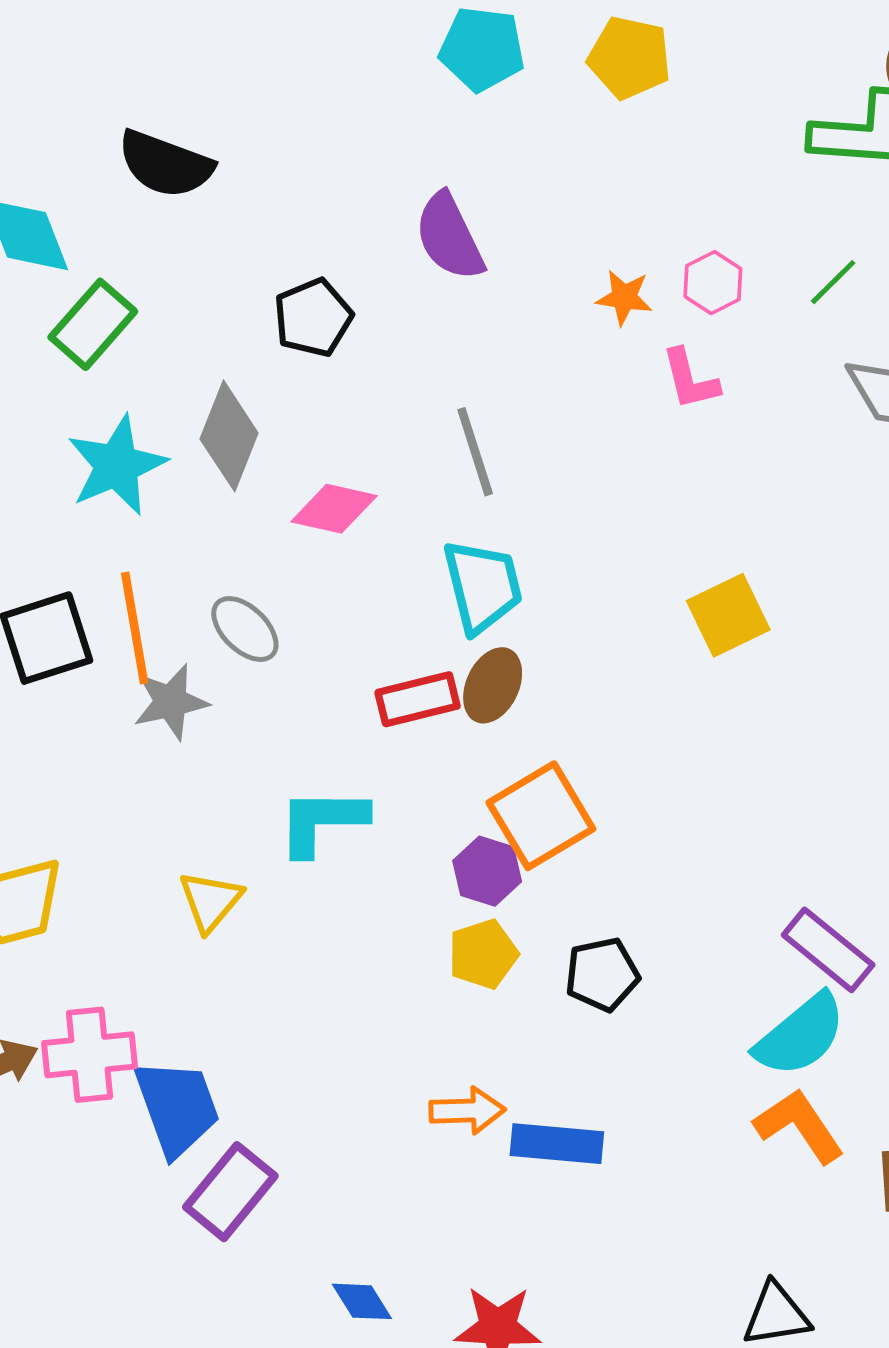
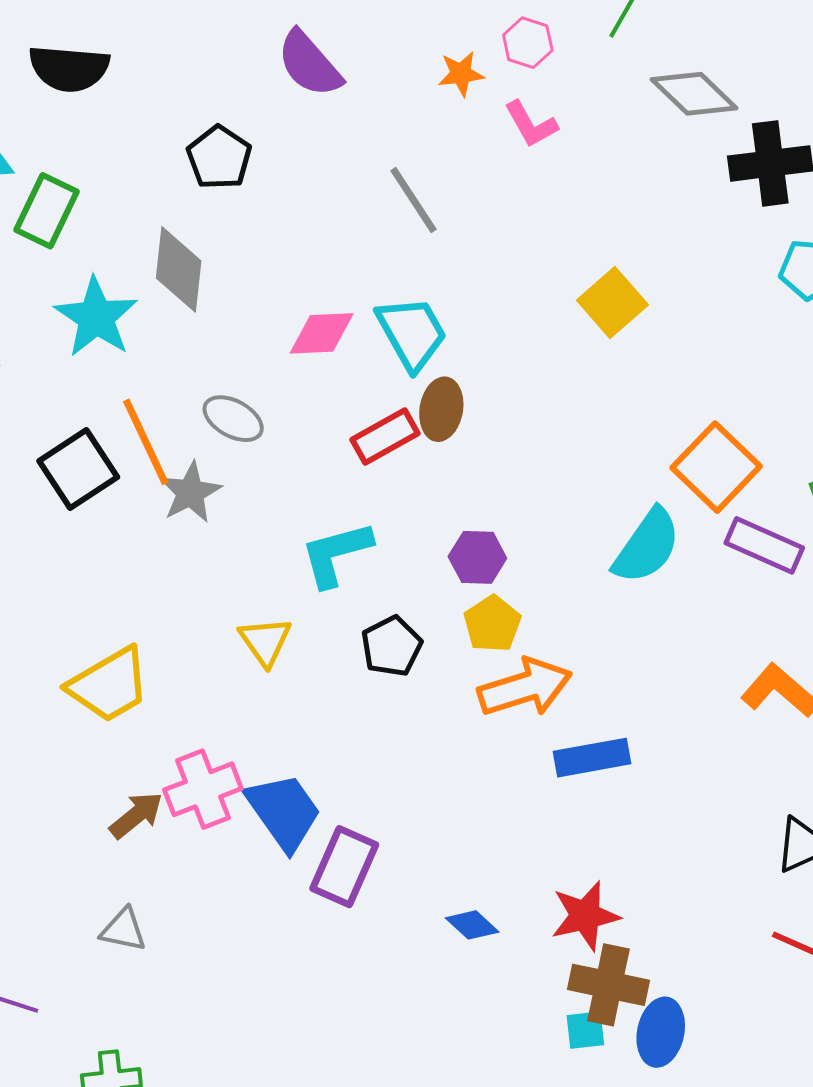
gray line: (475, 452) -> (413, 200), moved
pink diamond: (334, 509) -> (322, 333), moved
orange square: (541, 816) -> (716, 467), moved
black pentagon: (602, 974) -> (392, 646), moved
cyan semicircle: (800, 1035) -> (647, 546), moved
orange arrow: (467, 1111) -> (525, 687), moved, size x1.5

